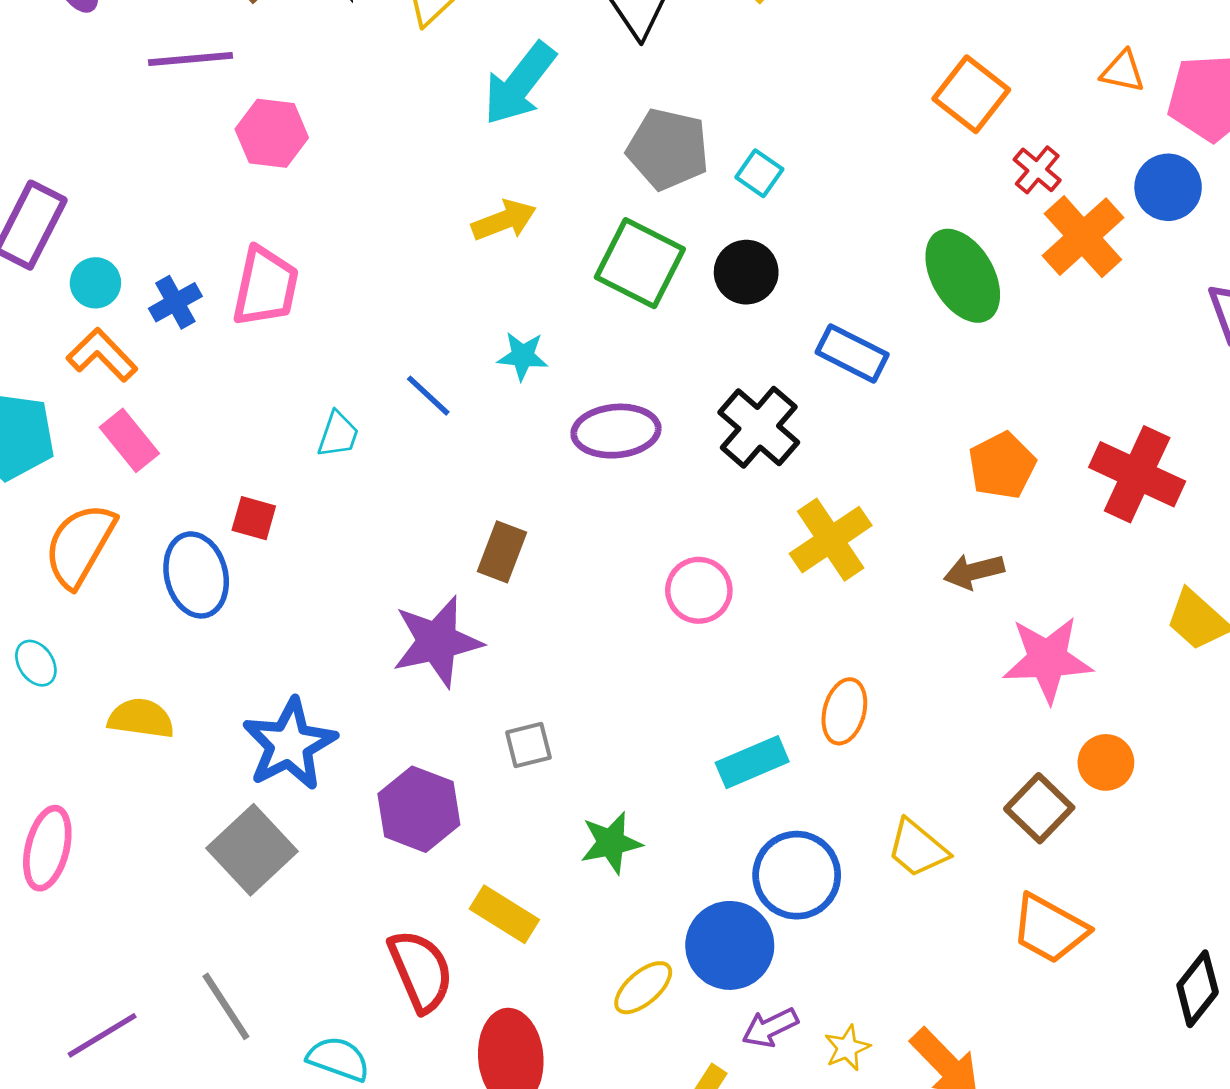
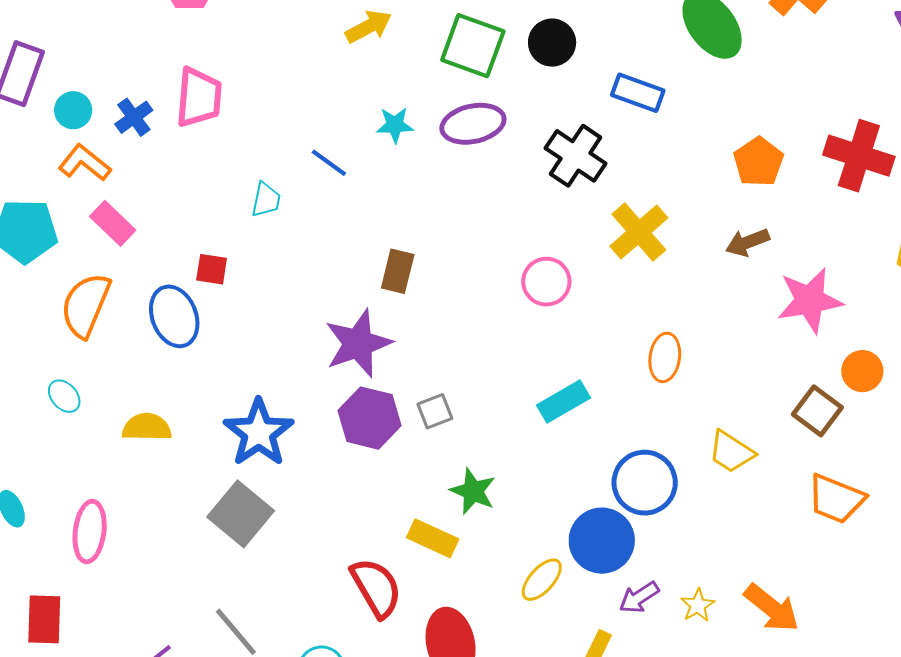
purple ellipse: (616, 431) -> (473, 124), moved
cyan rectangle: (752, 762) -> (563, 402), moved
purple hexagon: (419, 809) -> (369, 418), moved
green star: (611, 843) -> (473, 491), moved, turned -30

